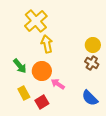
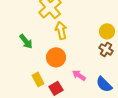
green arrow: (20, 66) -> (26, 41), moved
pink arrow: (58, 84) -> (79, 75), moved

